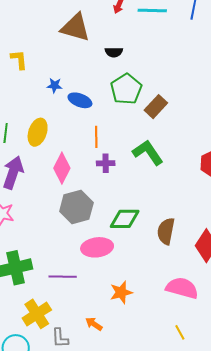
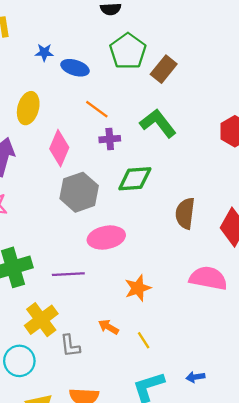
orange line: (96, 137) -> (97, 109), turned -50
green diamond: (125, 219) -> (135, 179), moved
yellow line: (180, 332) -> (144, 340), moved

